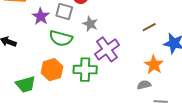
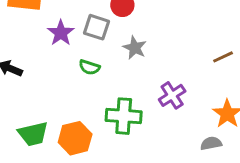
green semicircle: (61, 38) -> (89, 67), size x0.6
purple cross: (107, 49) -> (172, 95), moved, size x0.7
orange hexagon: (52, 70) -> (75, 138), moved

